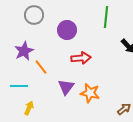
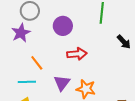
purple star: (24, 51) -> (21, 33), moved
cyan line: (19, 86) -> (27, 82), moved

